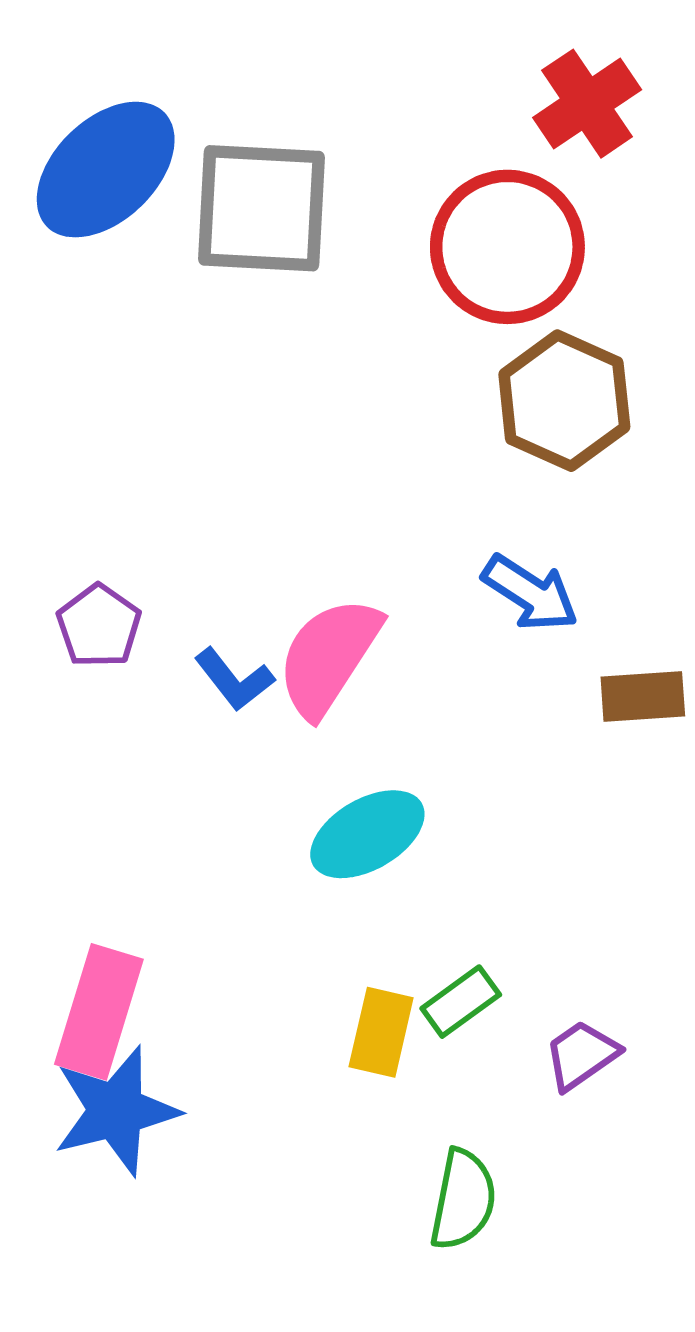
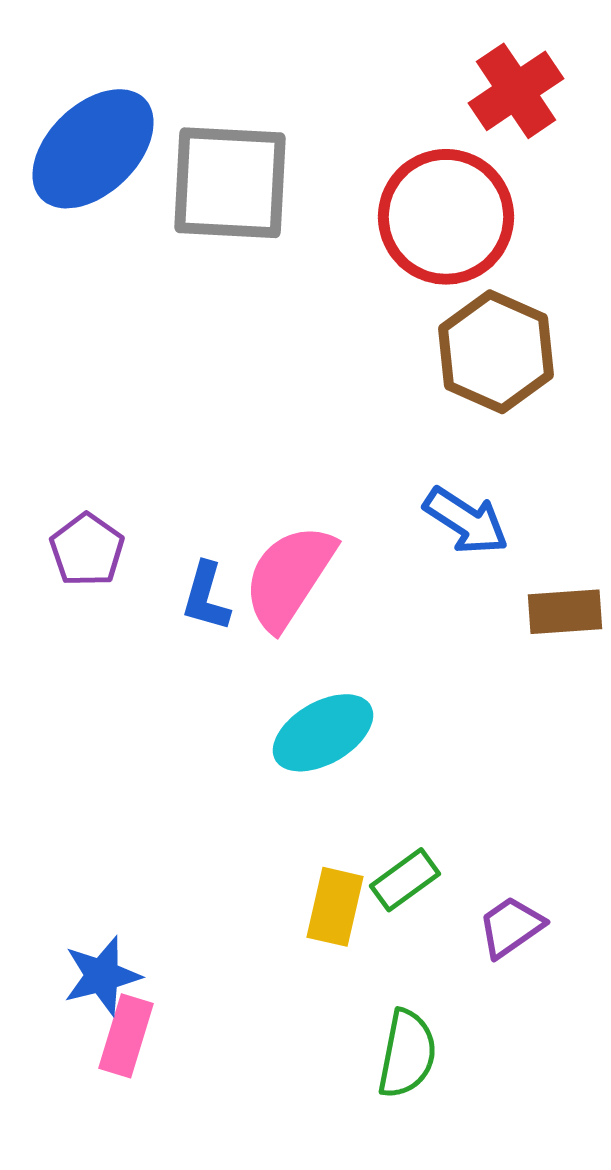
blue L-shape: (234, 679) -> (206, 597), turned 54
pink rectangle: (99, 1012) -> (126, 1036), moved, size x0.7
blue star: (116, 1111) -> (102, 976), size x0.7

